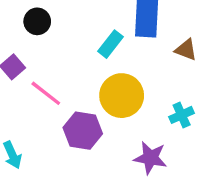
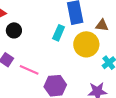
yellow circle: (122, 96) -> (86, 44), moved

